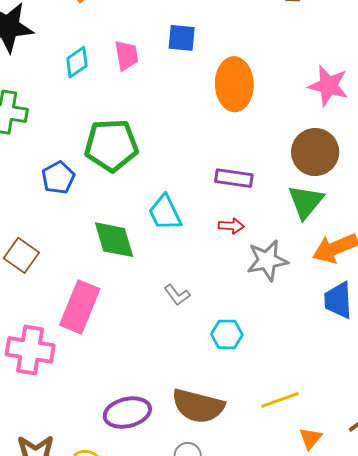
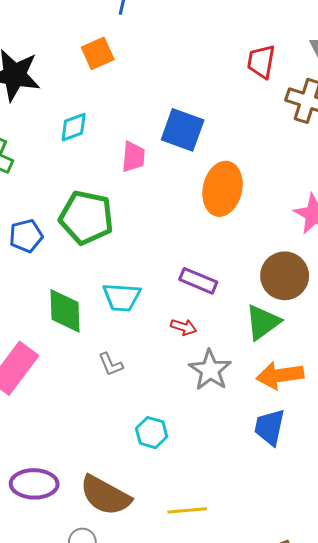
blue square: (182, 38) -> (183, 130), size x1.4
pink trapezoid: (126, 55) -> (133, 157), moved
cyan trapezoid: (165, 213) -> (122, 297), turned -75
gray star: (267, 260) -> (210, 370), turned 30
gray L-shape: (177, 295) -> (111, 364), moved

